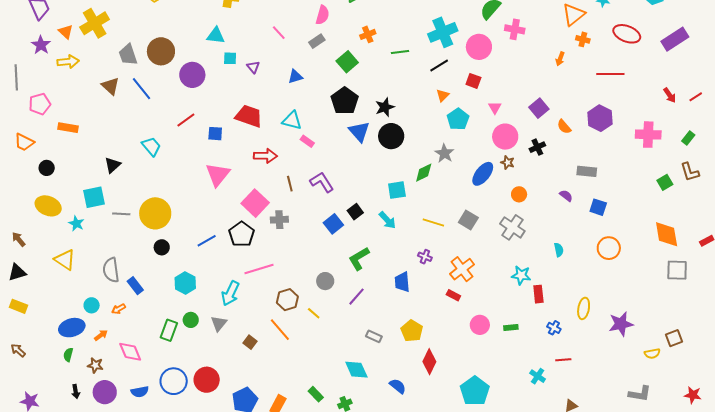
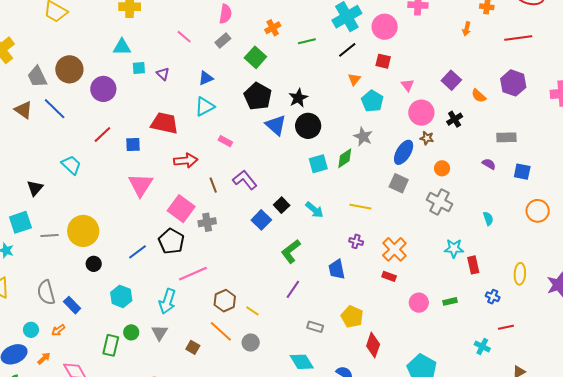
cyan triangle: (292, 120) -> (205, 107), moved, turned -35
cyan square: (397, 190) -> (318, 164), moved
gray square: (468, 220) -> (399, 183), moved
gray circle: (325, 281) -> (251, 343), moved

